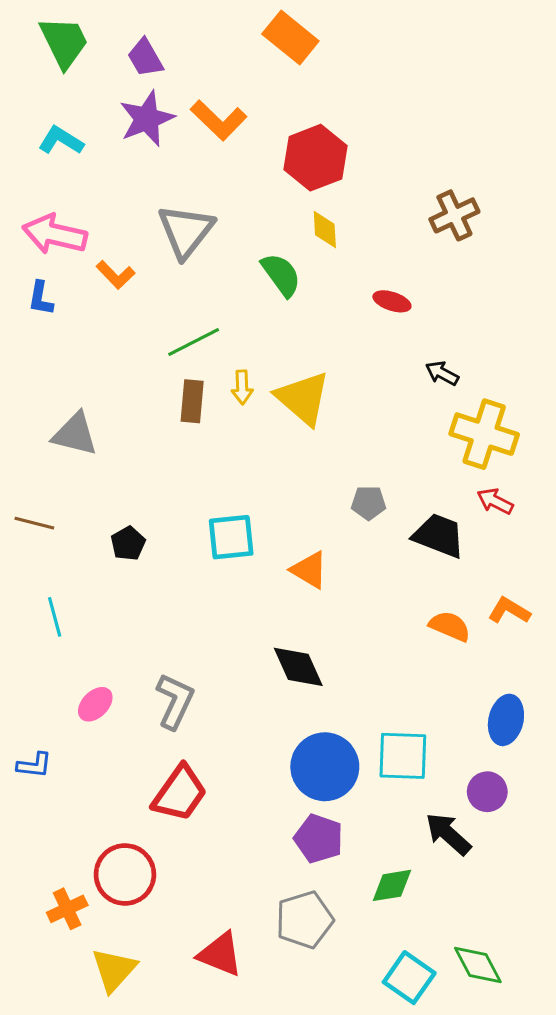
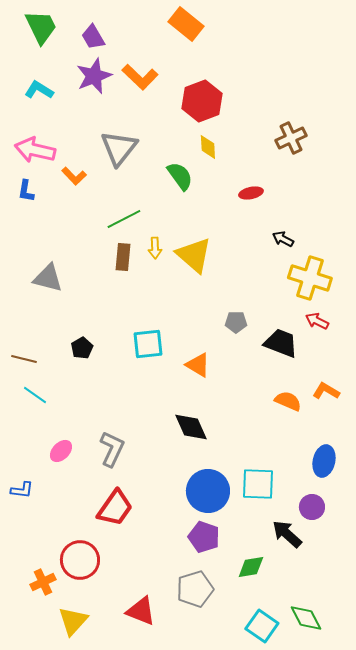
red ellipse: (392, 301) -> (251, 193), turned -30
brown line: (34, 523) -> (24, 359), moved
cyan line: (55, 617) -> (35, 395), turned -40

